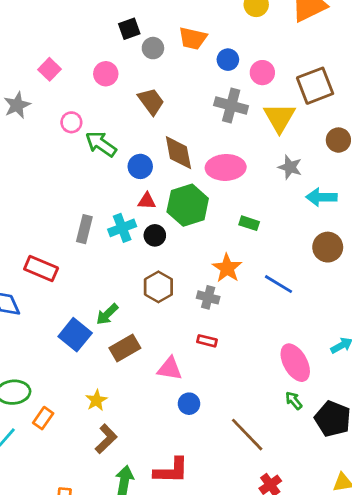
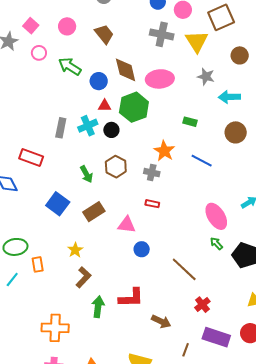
pink square: (49, 69) -> (31, 26), moved
pink circle: (106, 74) -> (67, 26), moved
pink circle: (71, 122) -> (39, 53), moved
green rectangle: (249, 223) -> (190, 122), moved
green arrow: (107, 314) -> (86, 174), moved, turned -72
orange rectangle: (43, 418) -> (38, 264), turned -42

